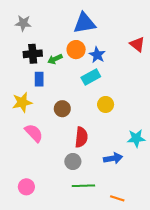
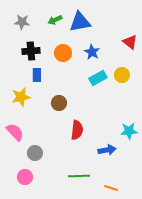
orange circle: (76, 50) -> (63, 53), moved
green arrow: (55, 59) -> (55, 20), moved
cyan rectangle: (91, 77) -> (98, 78), moved
yellow circle: (106, 104) -> (122, 75), moved
pink semicircle: (34, 133) -> (15, 132), moved
gray circle: (73, 161) -> (35, 153), moved

